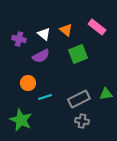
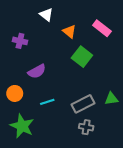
white triangle: (44, 34) -> (46, 15), moved
green square: (78, 54) -> (82, 57), turned -30
purple semicircle: (41, 56) -> (37, 71), moved
orange circle: (28, 83) -> (15, 93), moved

